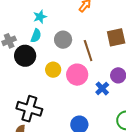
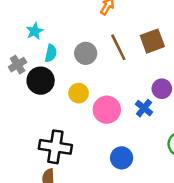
cyan star: (40, 17) -> (35, 31), moved
brown line: (88, 51) -> (118, 47), moved
pink circle: (77, 75) -> (107, 110), moved

